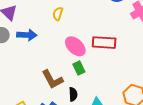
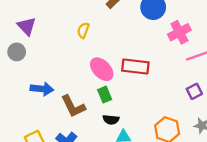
blue arrow: (27, 35) -> (42, 89), moved
black semicircle: (73, 94) -> (111, 120), moved, turned 96

